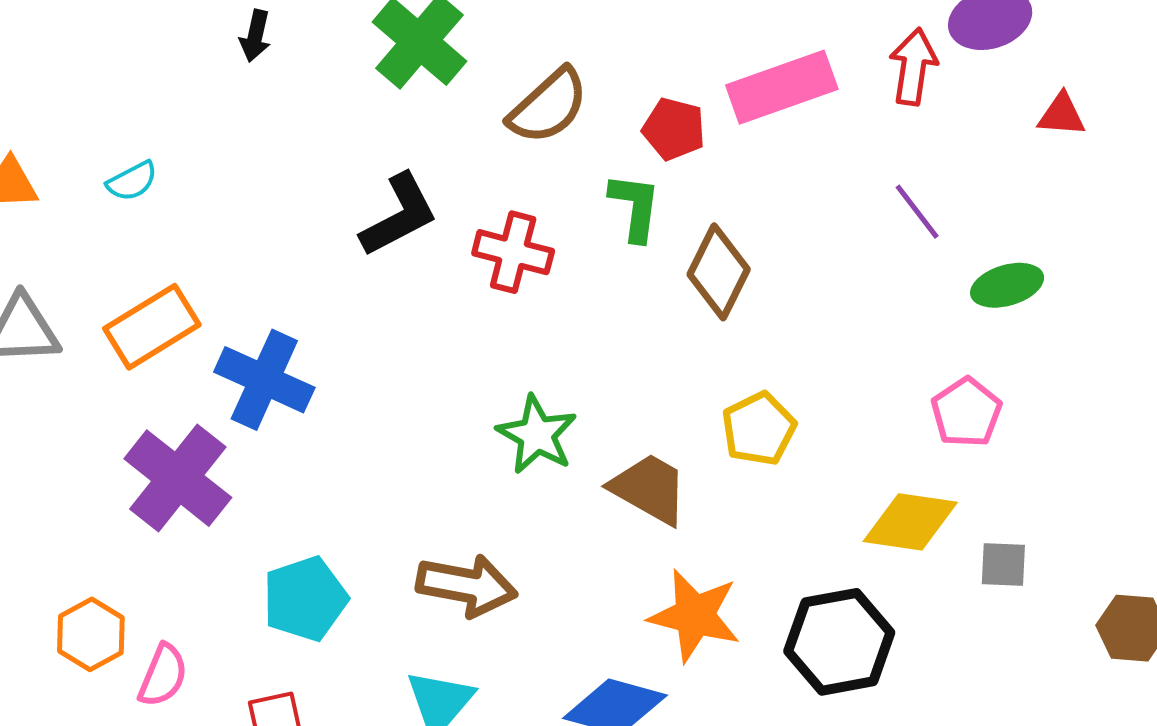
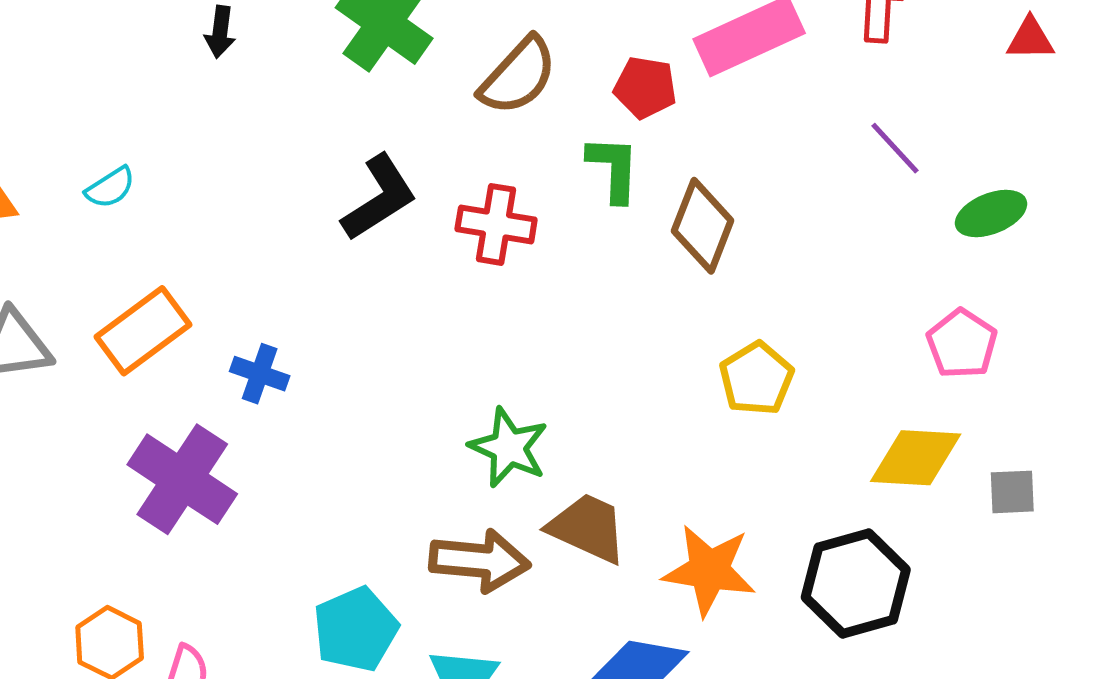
blue cross: (264, 380) -> (260, 374), size x0.6
green star: (537, 435) -> (509, 447), moved
brown trapezoid: (649, 489) -> (588, 528), moved
cyan pentagon: (305, 599) -> (356, 629), moved

